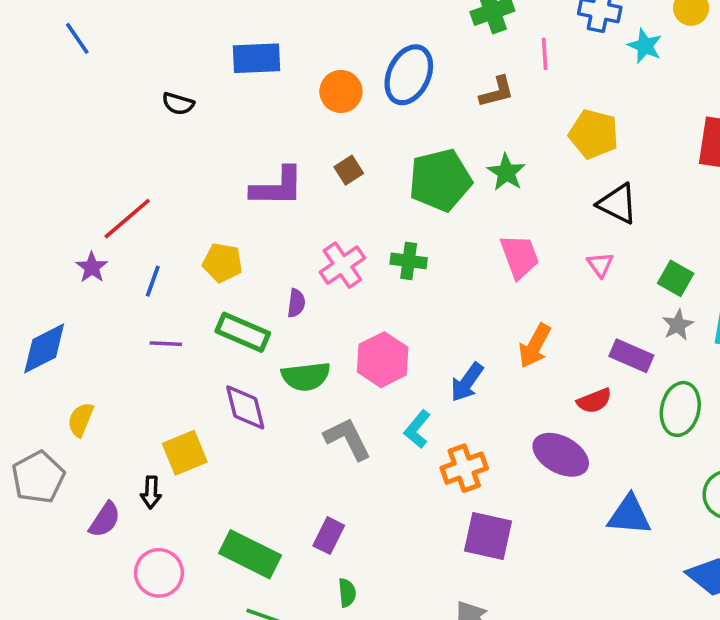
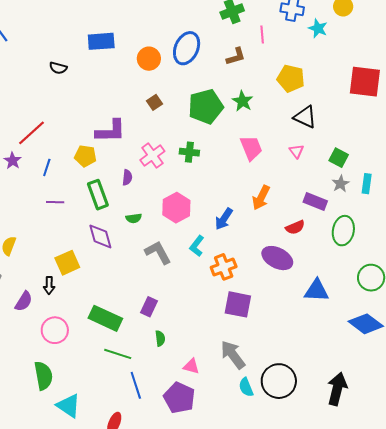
purple L-shape: (277, 187) -> (111, 131), moved
green rectangle: (243, 332) -> (98, 195), turned 48
green semicircle: (306, 376) -> (134, 218), size x0.6

